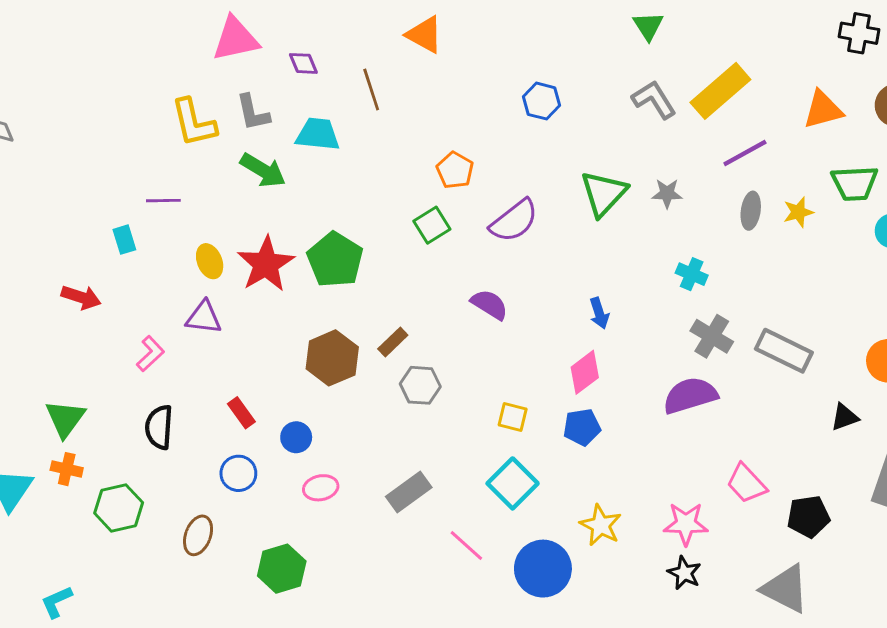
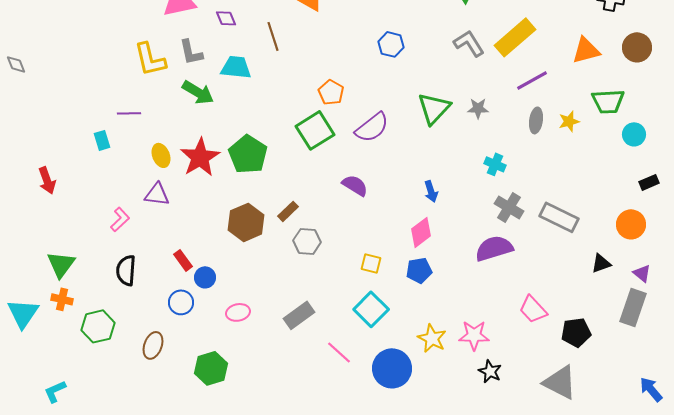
green square: (432, 225) -> (315, 130), size x1.5
red arrow: (81, 297) -> (47, 180), moved, turned 52
blue circle: (296, 437) -> (205, 277), moved
pink star: (686, 524) -> (474, 335), moved

